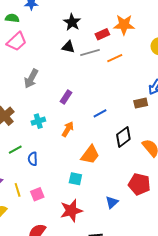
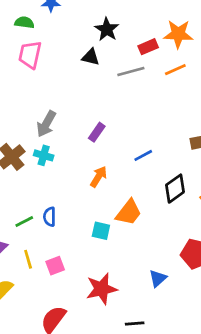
pink trapezoid: (17, 41) -> (30, 55), turned 145
black triangle: (68, 47) -> (91, 57), moved
orange line: (115, 58) -> (175, 70), moved
gray arrow: (31, 79) -> (46, 124), moved
cyan cross: (38, 121) -> (44, 155), moved, turned 32
green line: (15, 150) -> (24, 222), moved
cyan square: (75, 179) -> (101, 231), moved

